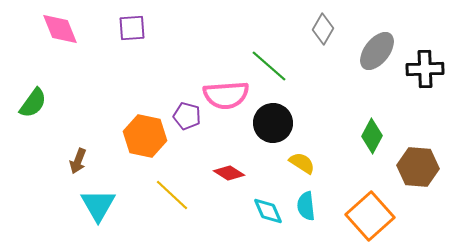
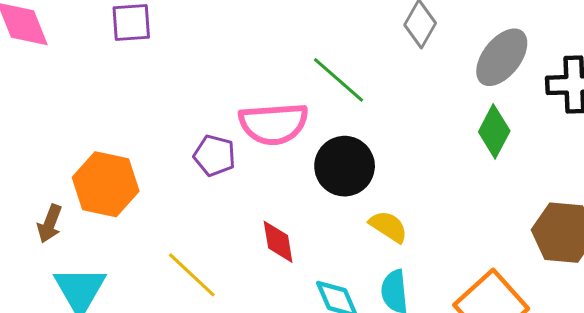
orange hexagon: (145, 136) -> (106, 184), moved
green diamond: (372, 136) -> (494, 131), moved
red diamond: (229, 173) -> (278, 242), turned 48

